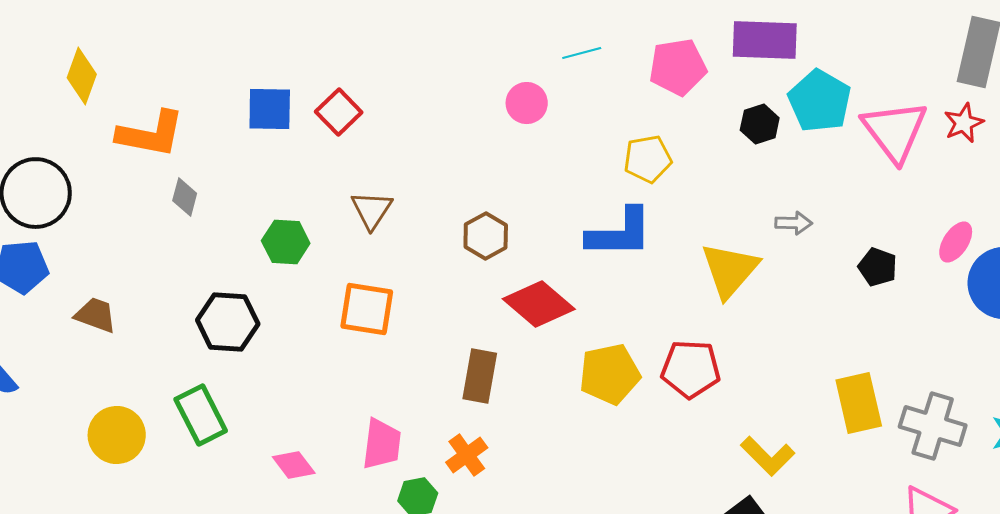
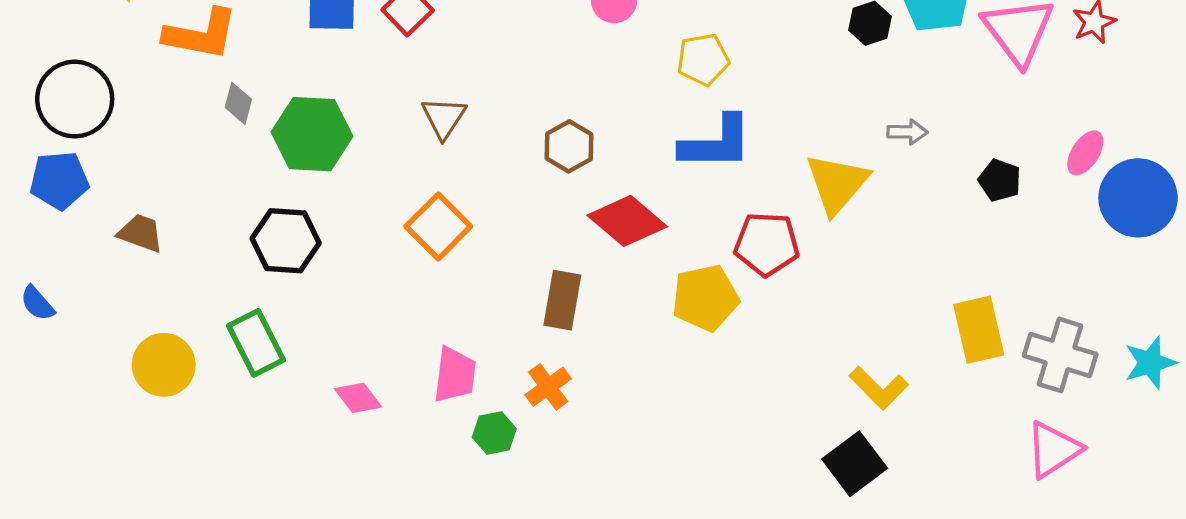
yellow pentagon: (648, 159) -> (703, 59), moved
green hexagon: (286, 242) -> (312, 134), moved, size x1.5
orange square: (367, 309) -> (438, 226), turned 36
red pentagon: (691, 369) -> (767, 244), moved

